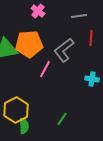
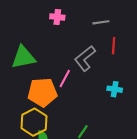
pink cross: (38, 11) -> (57, 17), turned -32
orange pentagon: (29, 44) -> (42, 92), moved

